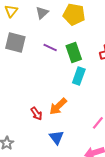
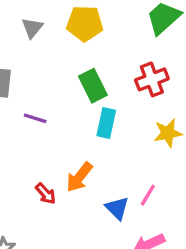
purple line: (50, 47) -> (35, 118), moved
blue triangle: (56, 137) -> (117, 208), moved

